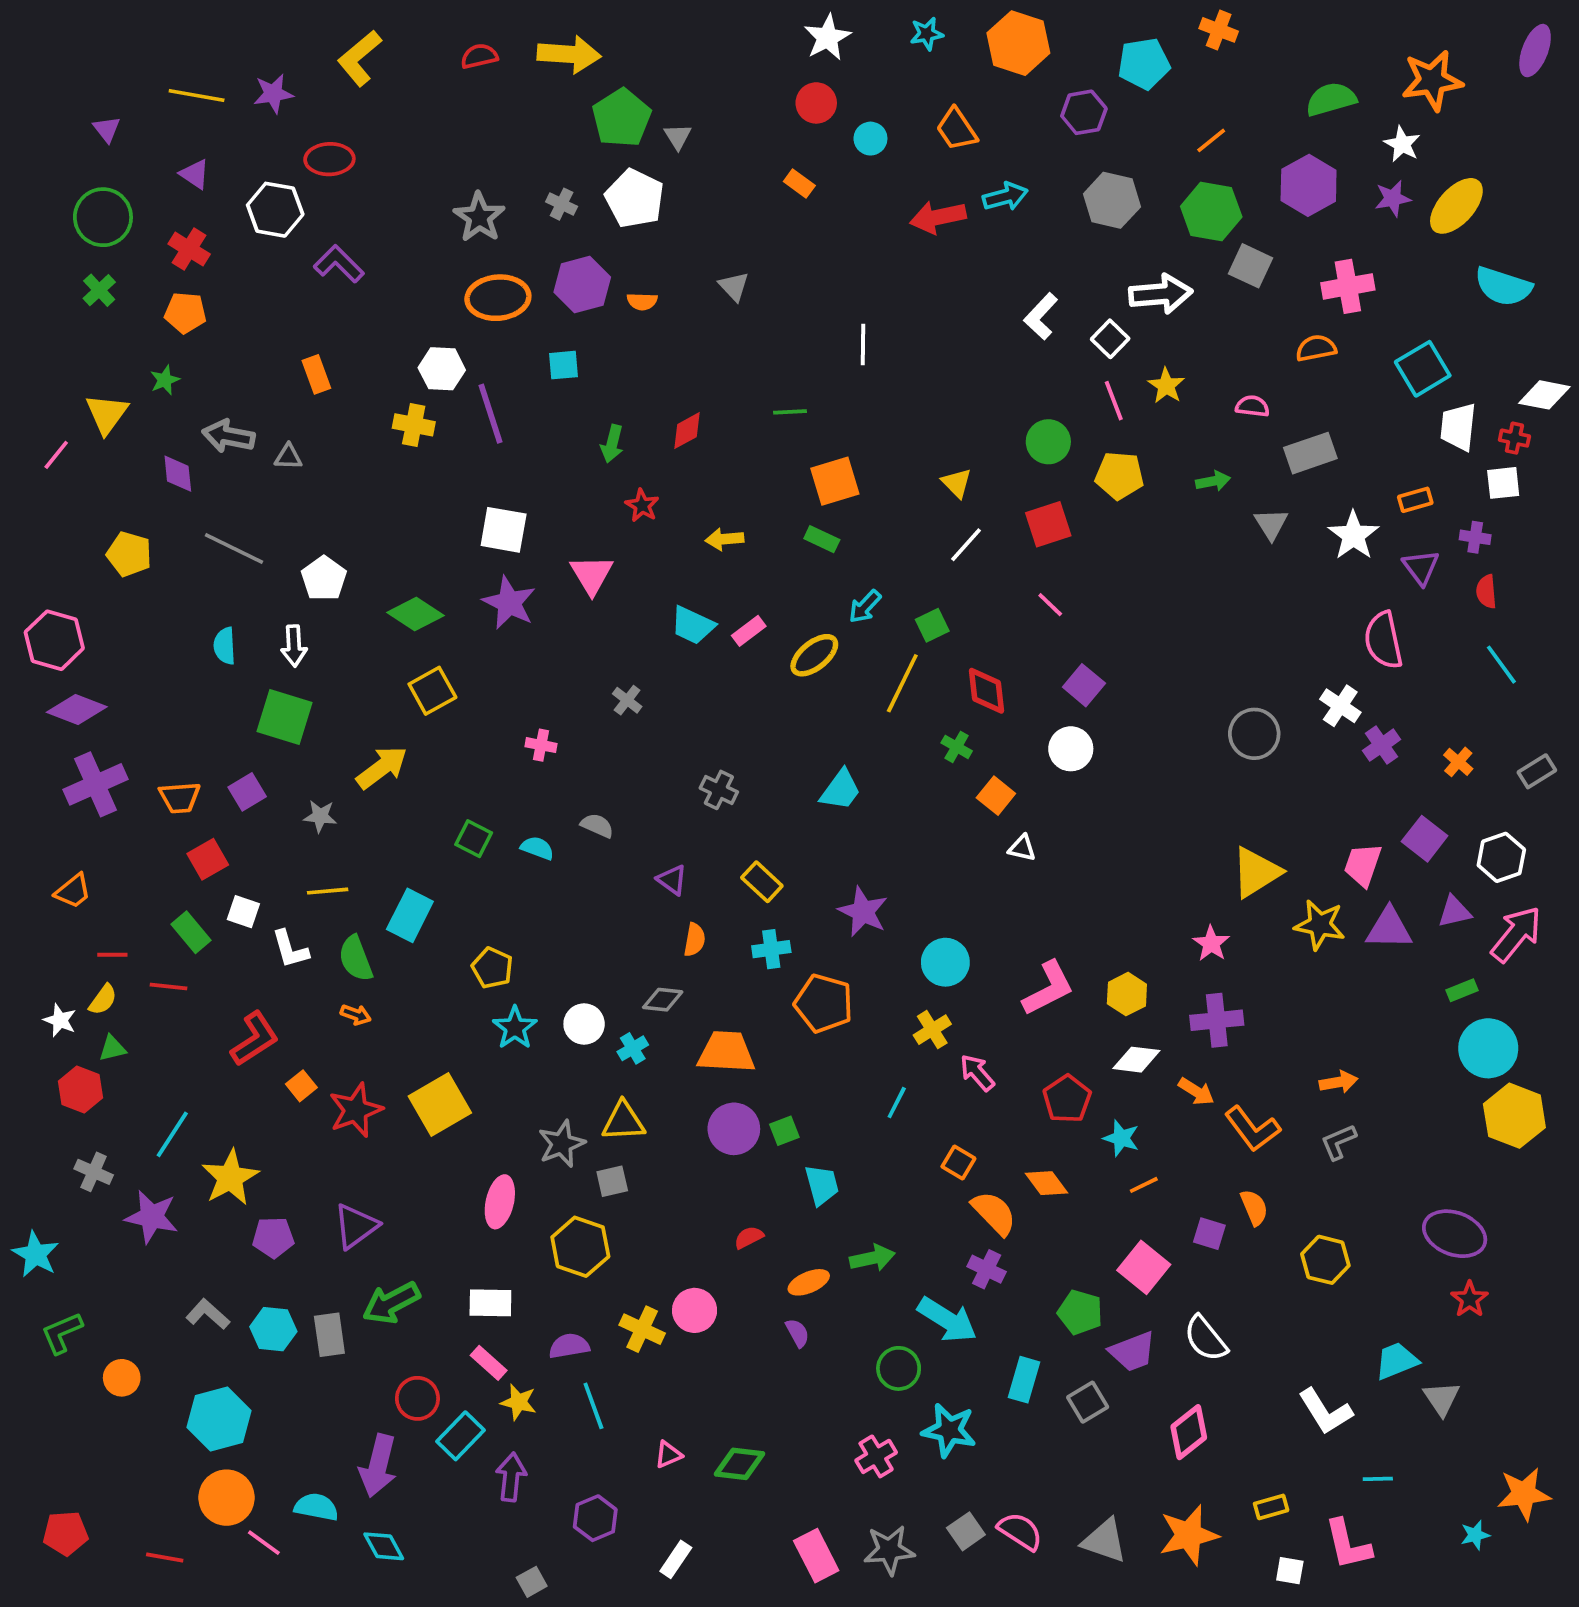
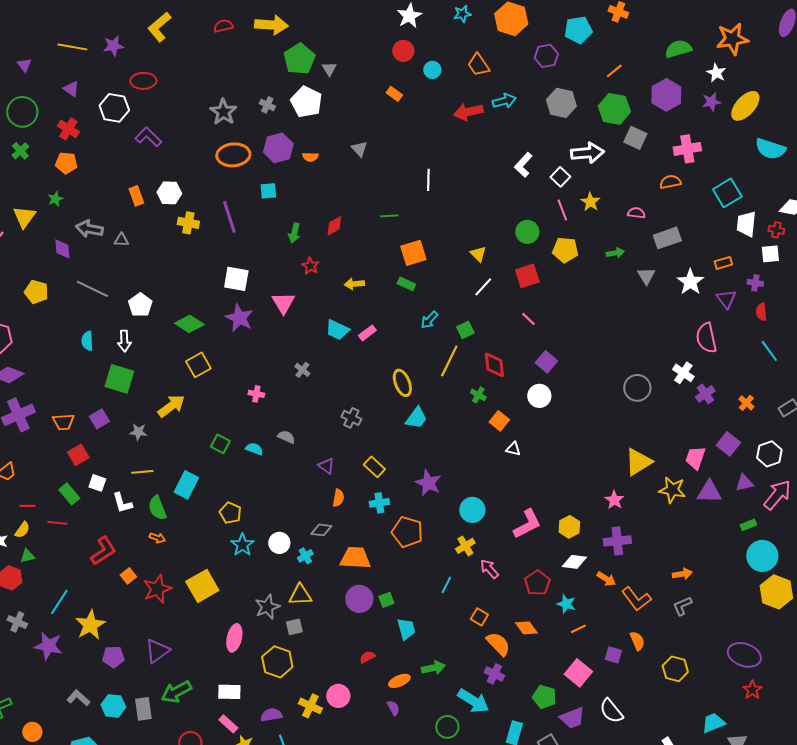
white hexagon: (442, 369) -> (169, 193), moved
yellow ellipse: (814, 655) -> (402, 383), moved, turned -72

